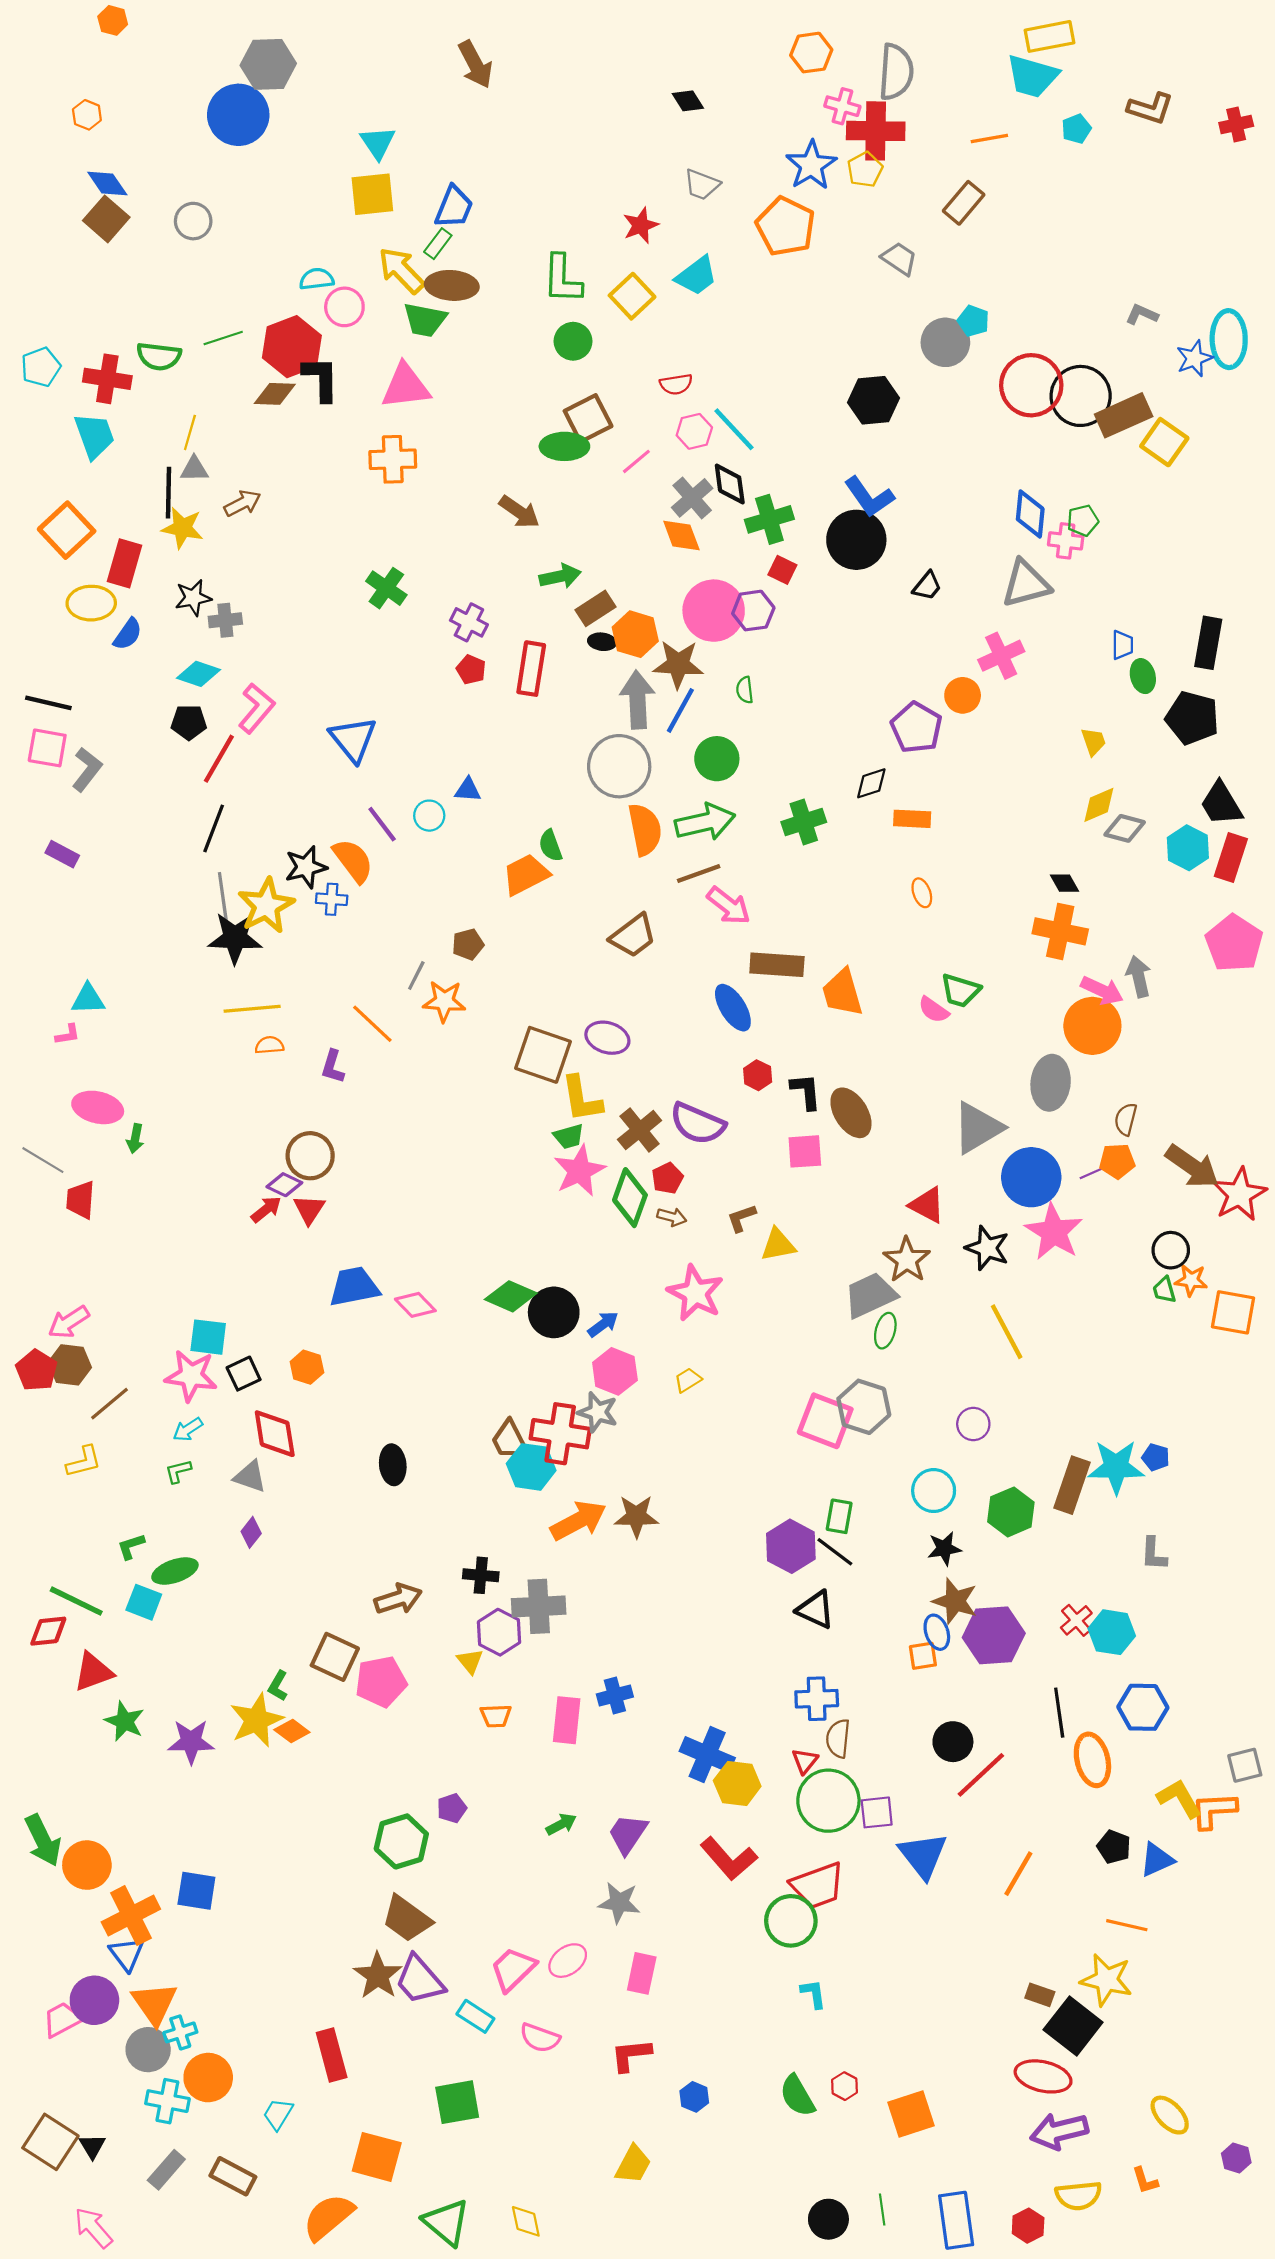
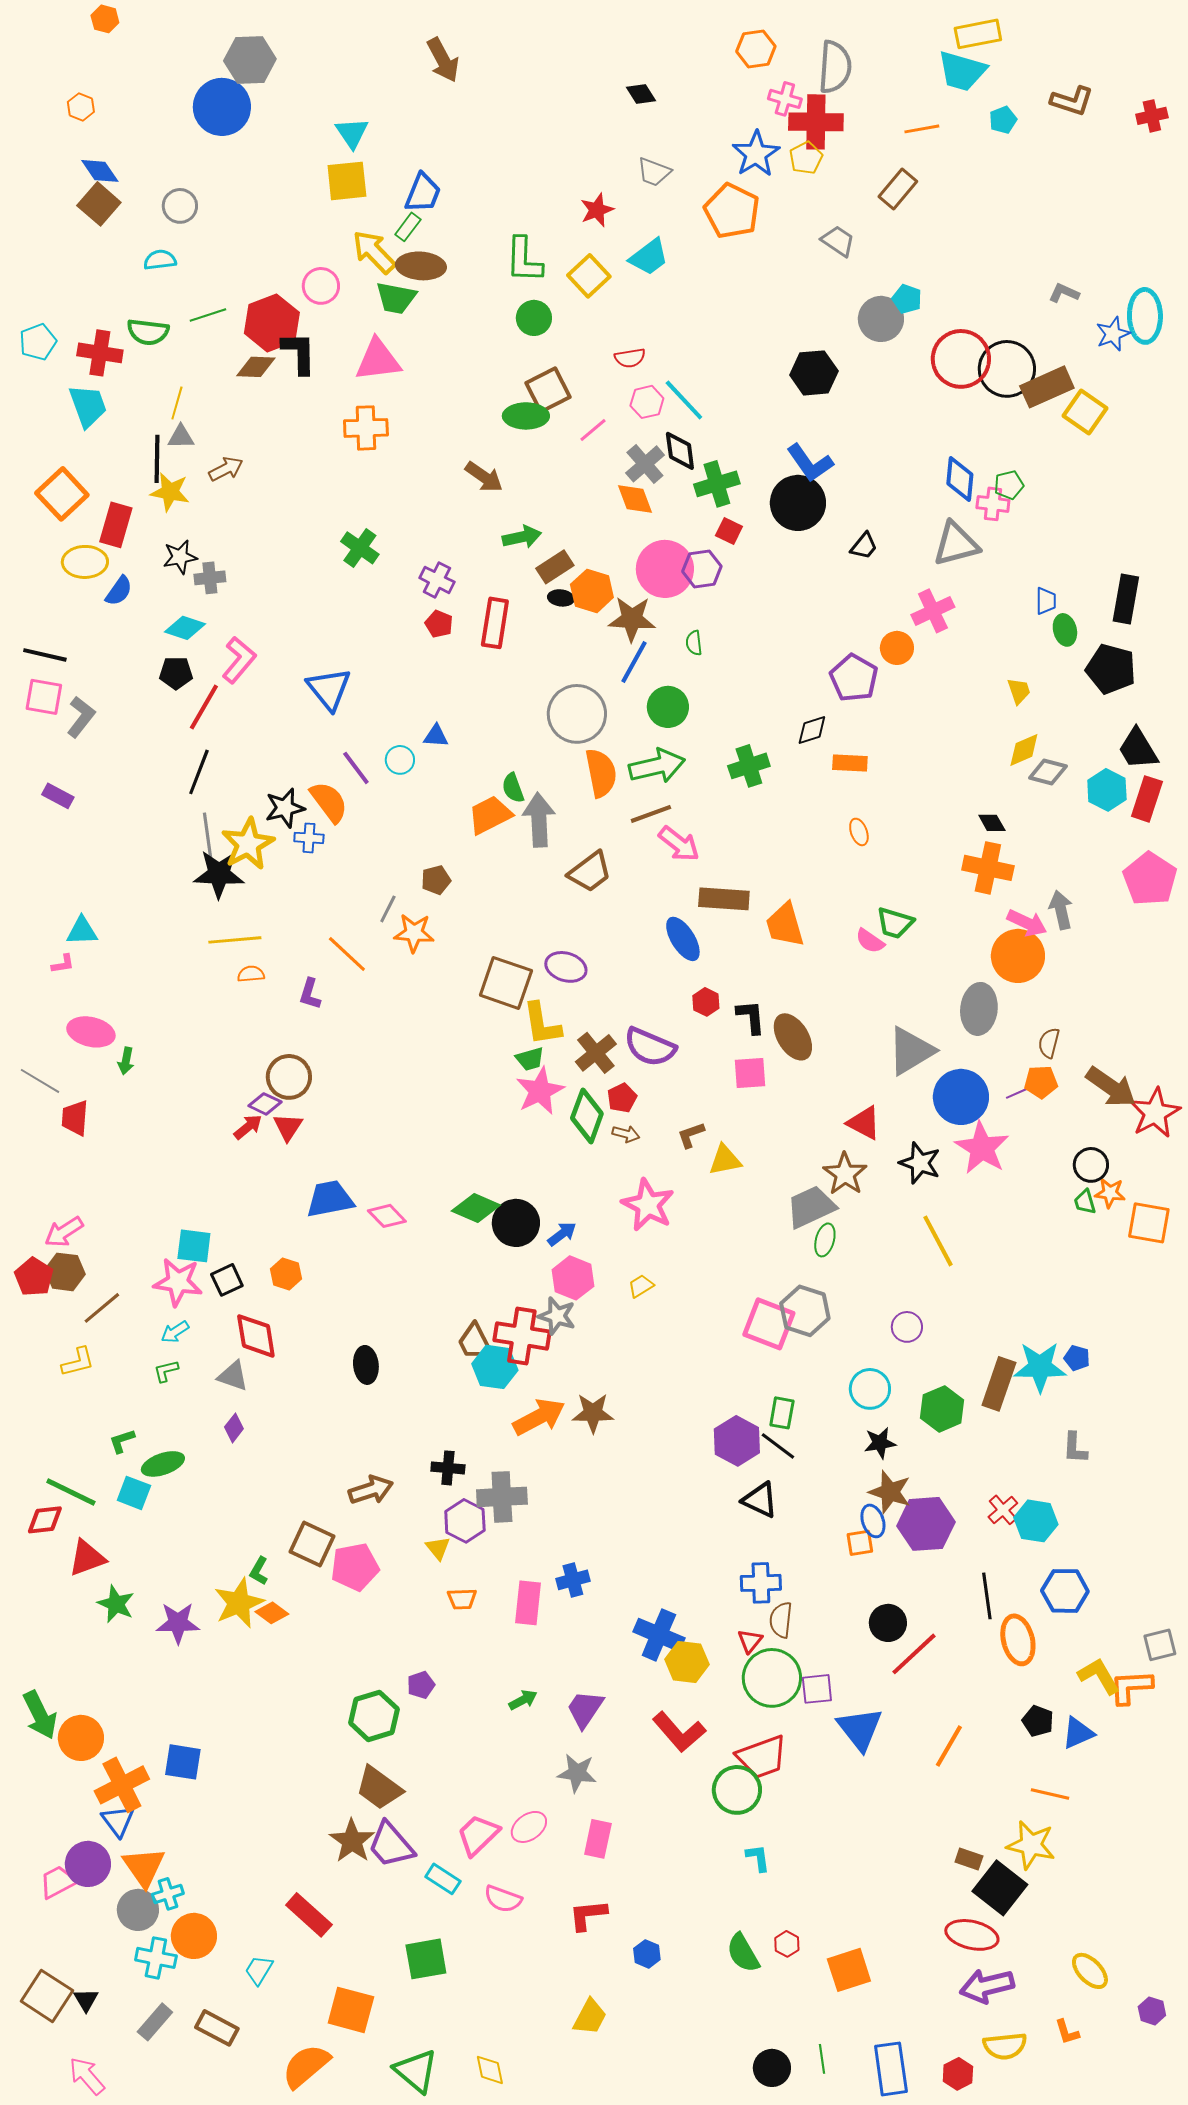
cyan semicircle: (317, 279) -> (160, 260), moved
gray arrow: (637, 700) -> (539, 820), moved
red rectangle: (332, 2055) -> (309, 1915), turned -33

